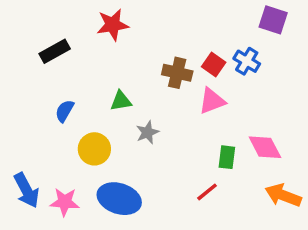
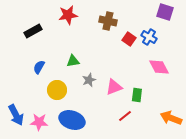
brown cross: (177, 73) -> (108, 21), moved
pink triangle: (212, 101) -> (114, 87), moved
pink diamond: (265, 147) -> (159, 67), moved

